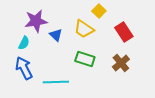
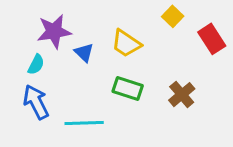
yellow square: (99, 11) -> (173, 16), moved
red rectangle: (124, 32) -> (212, 39), moved

